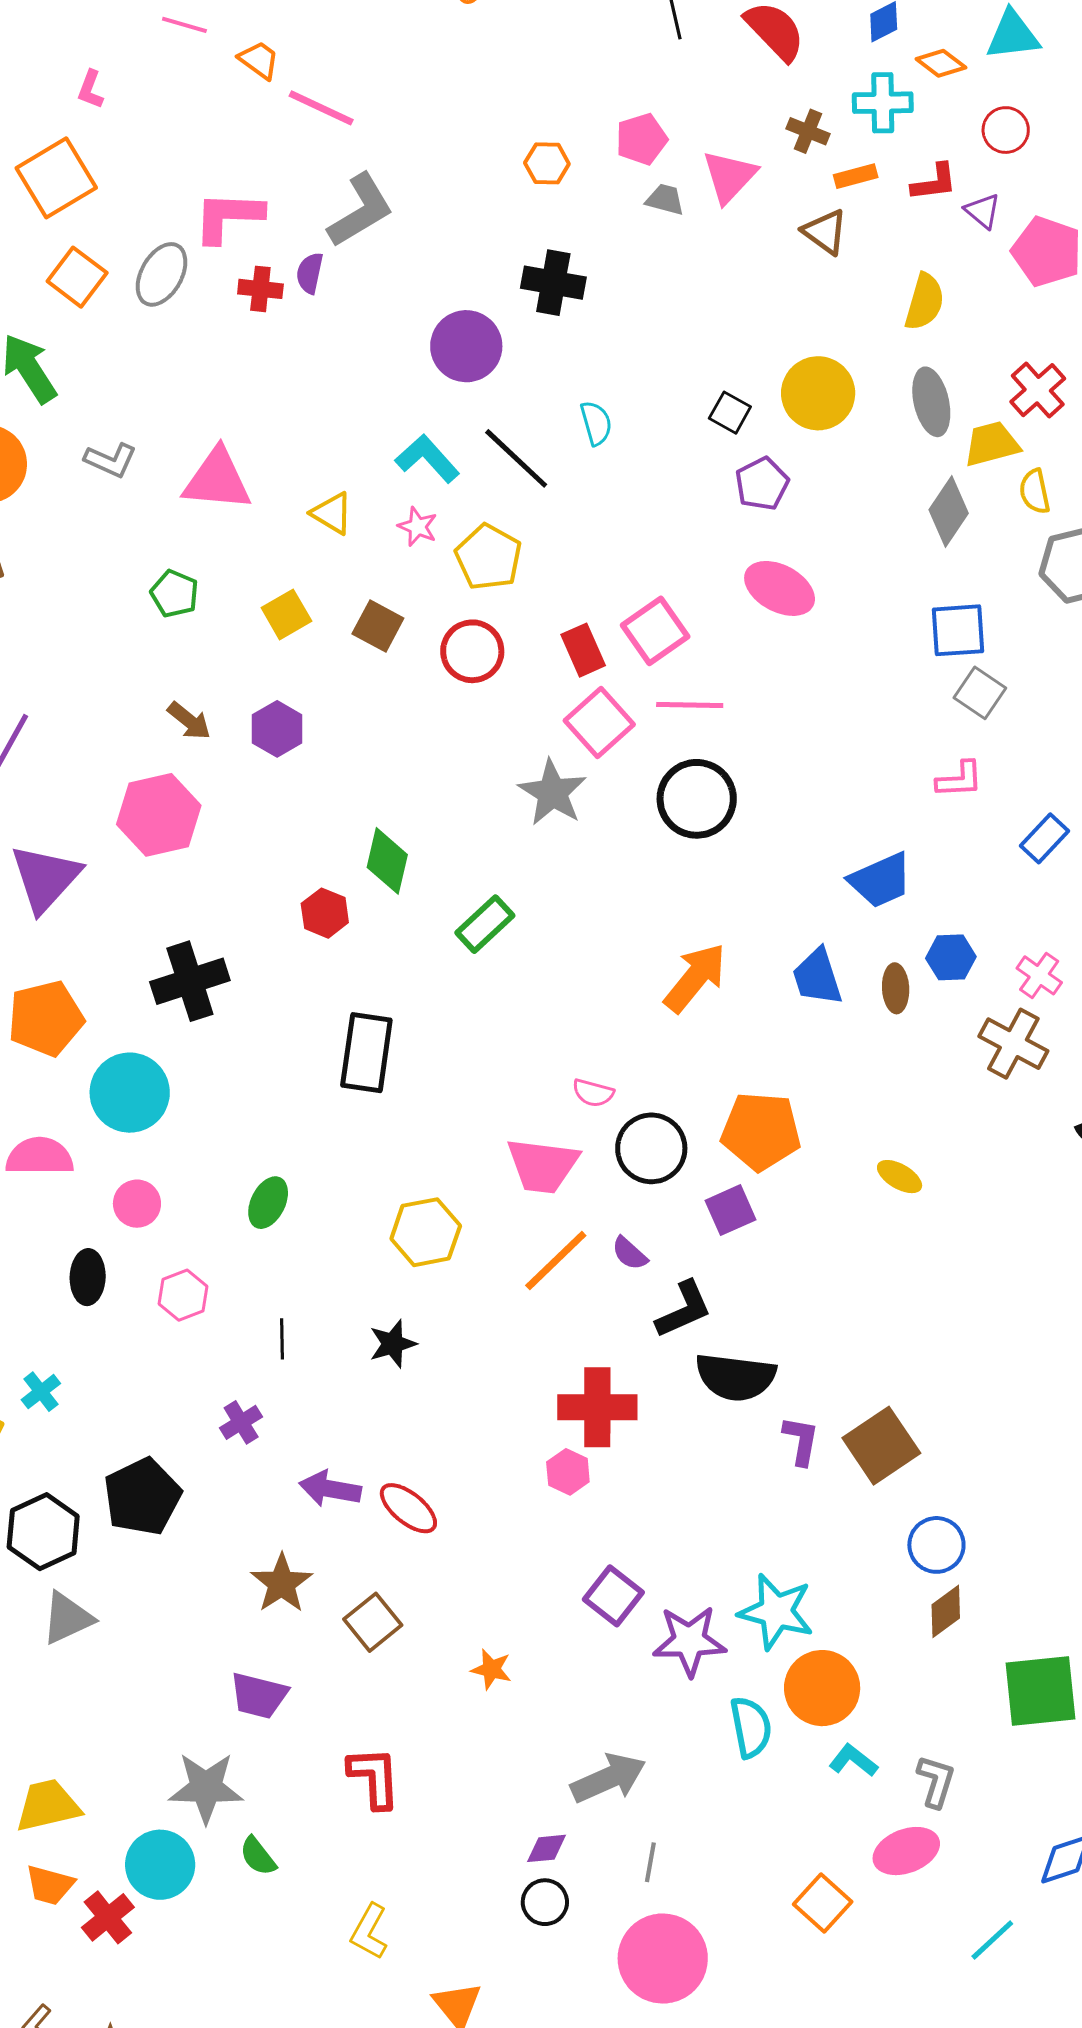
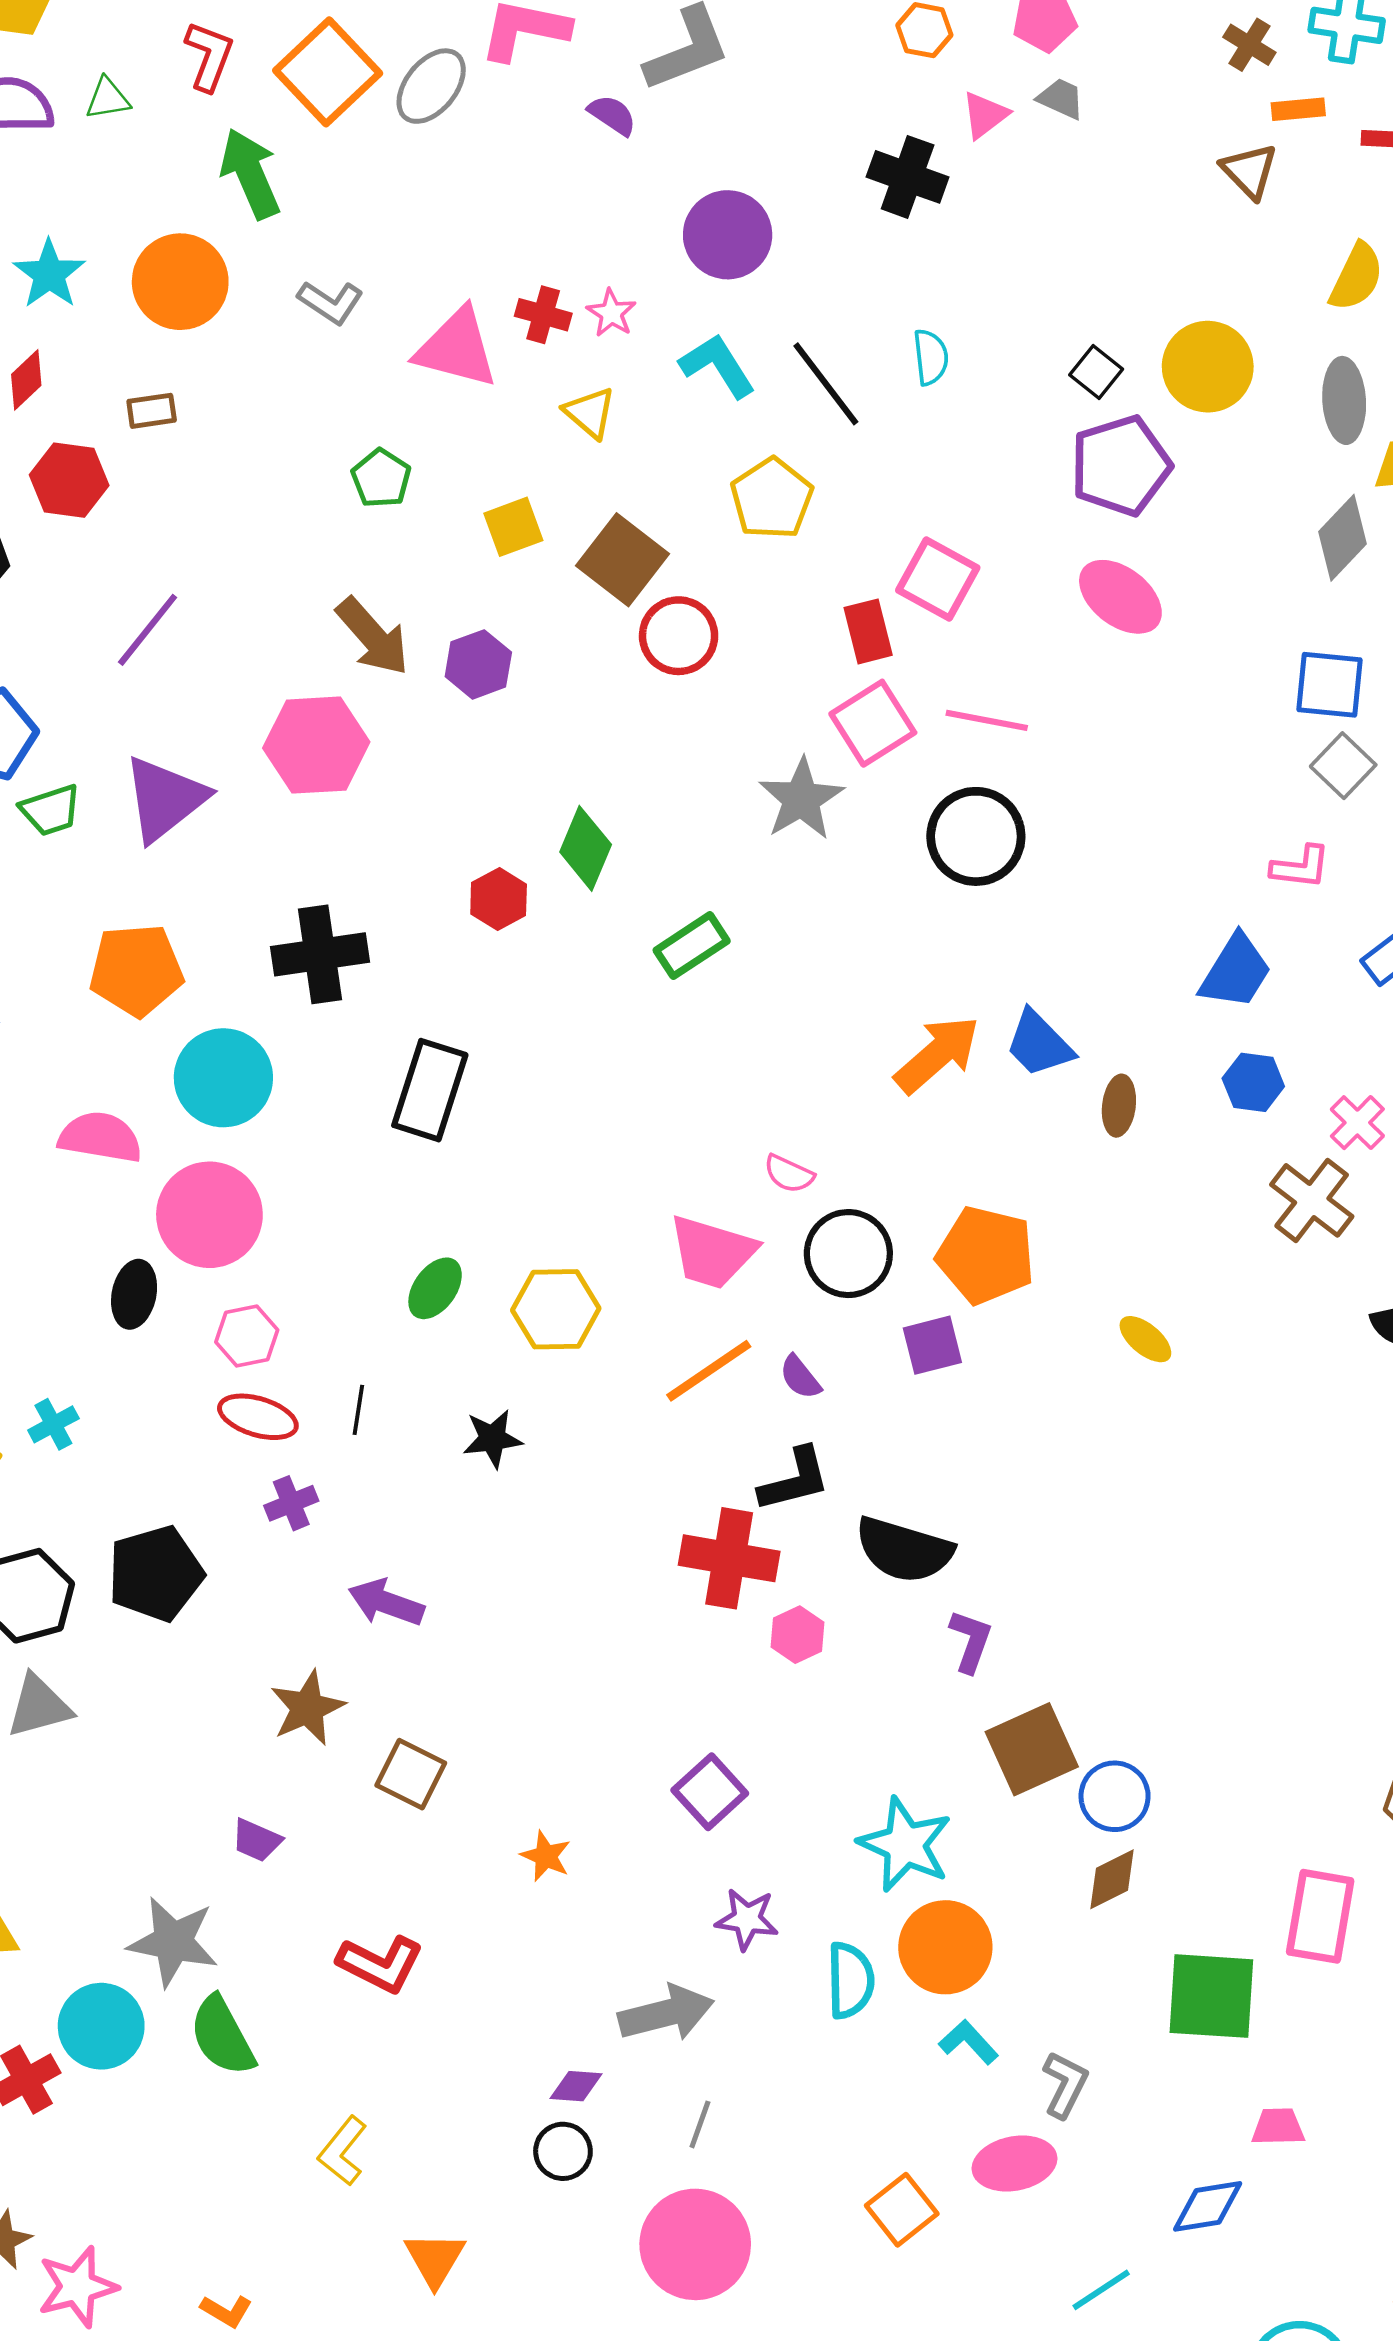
pink triangle: (729, 176) -> (985, 115), moved, size x0.7
purple semicircle: (310, 273) -> (612, 115), turned 102
orange square: (77, 277) -> (328, 72), size x1.4
red cross: (260, 289) -> (543, 315), moved
purple circle: (466, 346) -> (728, 235), moved
purple pentagon: (762, 484) -> (1121, 466), size x1.5
pink star: (418, 527) -> (611, 313), moved
brown square: (378, 626) -> (623, 560), size x1.4
pink square: (655, 631) -> (938, 579), moved, turned -36
red circle: (472, 651) -> (679, 636), moved
brown arrow: (189, 721) -> (373, 637), size x1.5
blue trapezoid: (881, 880) -> (1236, 972), moved, turned -44
blue trapezoid: (817, 977) -> (1039, 1044), moved, turned -36
brown ellipse: (896, 988) -> (1119, 1106), moved
black rectangle: (366, 1053) -> (430, 1090), moved
green ellipse: (268, 1203) -> (435, 1288), moved
pink circle: (137, 1204) -> (209, 1215), size x1.8
black L-shape: (684, 1309) -> (795, 1480), moved
brown square: (881, 1446) -> (1032, 1749), moved
pink hexagon: (568, 1472) -> (797, 1635), moved
red ellipse: (408, 1508) -> (258, 1417), moved, turned -32
brown square: (373, 1622) -> (411, 1774), turned -34
purple star: (689, 1641) -> (747, 1919), moved, size x0.7
purple trapezoid: (259, 1696) -> (257, 1840), size x0.7
red L-shape: (374, 1777) -> (380, 1964), turned 110
green semicircle: (258, 1856) -> (222, 2036), size x1.6

